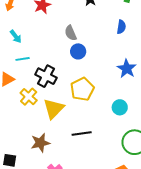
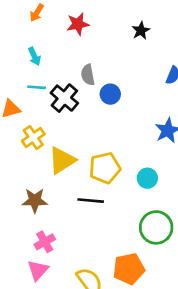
gray semicircle: (71, 33) -> (88, 75), moved
black cross: (46, 76) -> (64, 98), moved
yellow pentagon: (82, 89) -> (105, 168), moved

